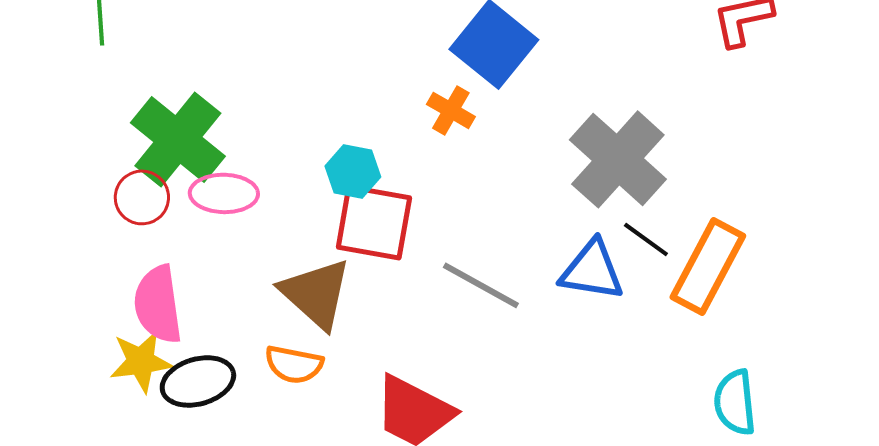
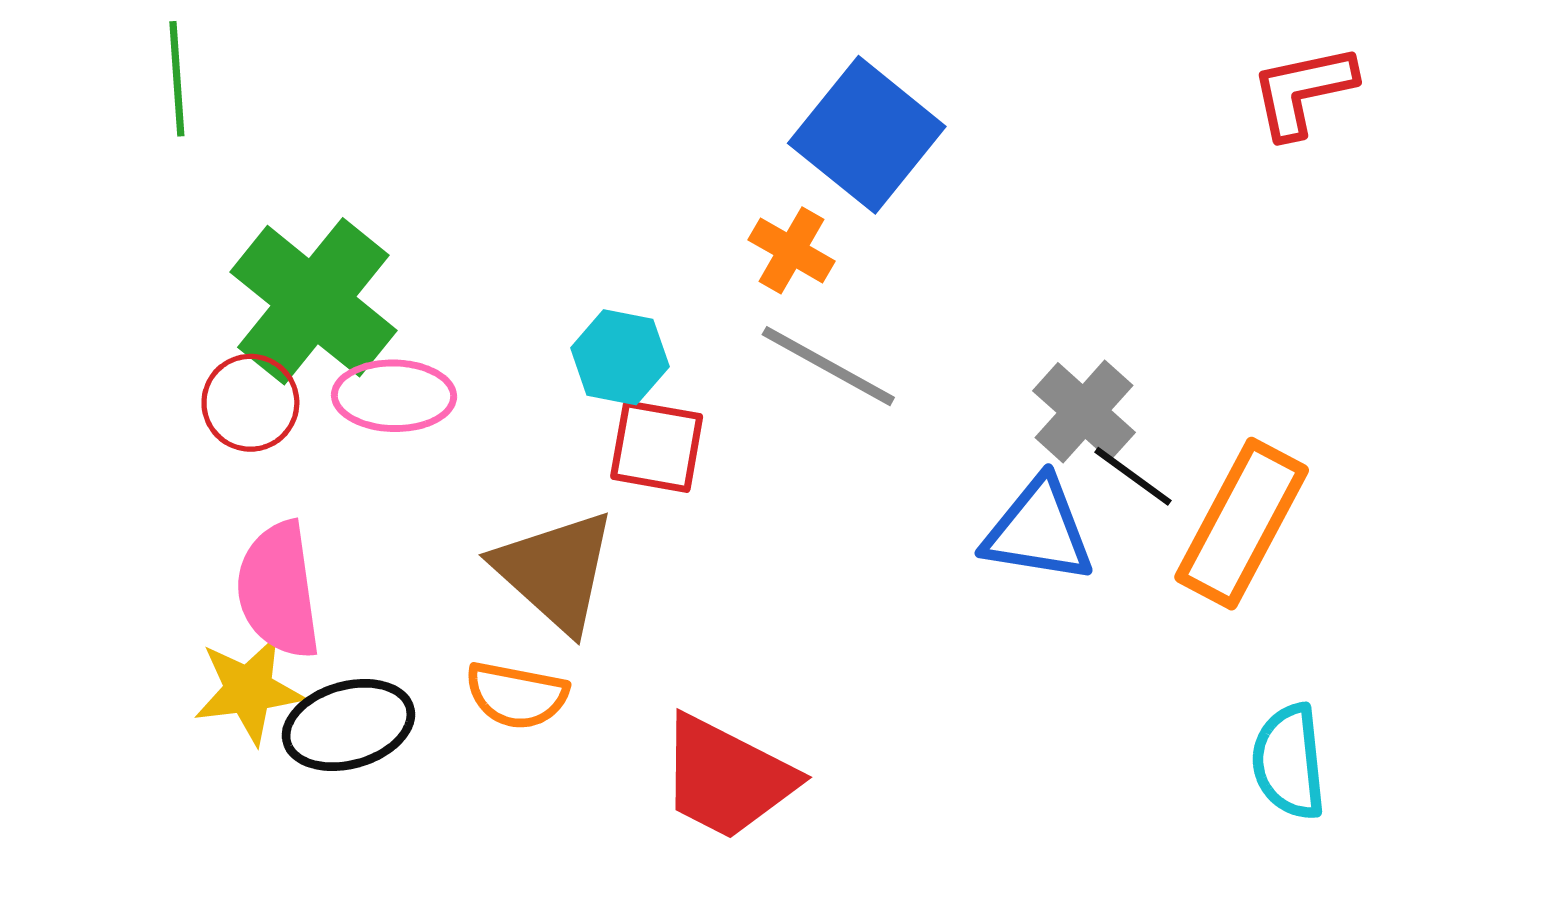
gray cross: (618, 159) -> (1084, 412), moved, size x0.6
red square: (374, 222) -> (657, 447), size x0.7
gray line: (481, 285) -> (828, 366), moved

